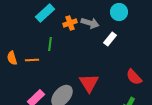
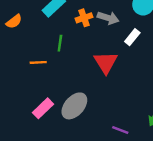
orange semicircle: (12, 58) -> (14, 21), moved, turned -112
red triangle: (89, 83) -> (106, 62), moved

